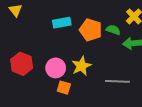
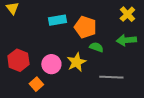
green semicircle: (113, 30) -> (96, 47), moved
orange square: (64, 88) -> (36, 84), moved, turned 32

